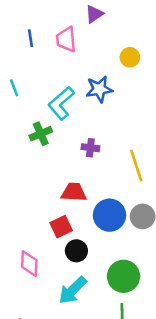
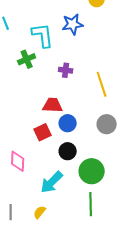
cyan L-shape: (61, 103) -> (43, 35), turned 124
blue circle: (109, 215) -> (68, 123), moved, size x0.7
black circle: (76, 251) -> (68, 151), moved

